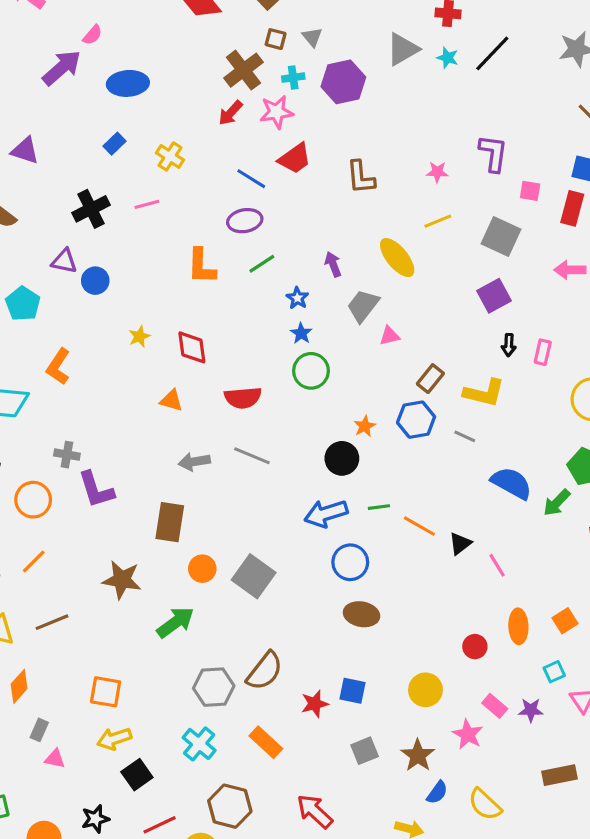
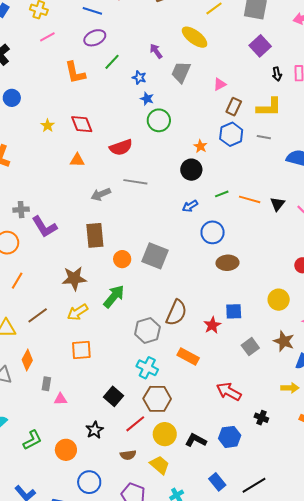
pink line: (147, 204) -> (47, 37), moved
pink triangle: (390, 336) -> (220, 84), moved
blue arrow: (326, 513) -> (190, 206), size x0.6
yellow arrow: (114, 739) -> (78, 312), moved
brown hexagon: (230, 806) -> (157, 399), moved

